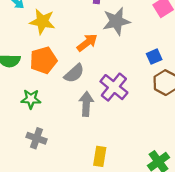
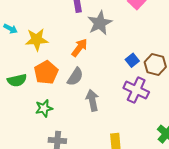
blue square: (154, 57) -> (132, 60), moved
purple cross: (114, 87) -> (136, 90), moved

